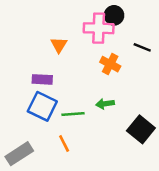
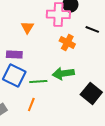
green arrow: (105, 104) -> (63, 73), size x1.5
orange line: (64, 143) -> (31, 104), turned 48

